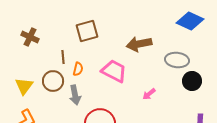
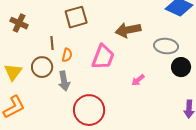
pink trapezoid: (114, 71) -> (103, 57), turned 84

